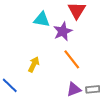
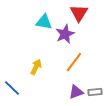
orange line: (72, 59) -> (74, 62), turned 75

